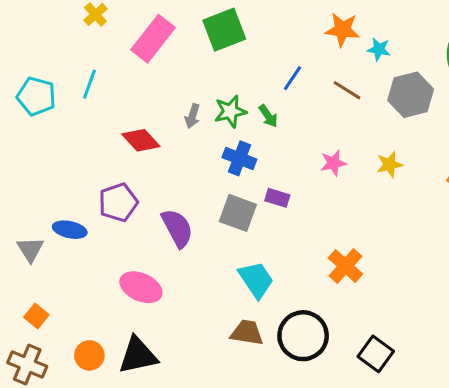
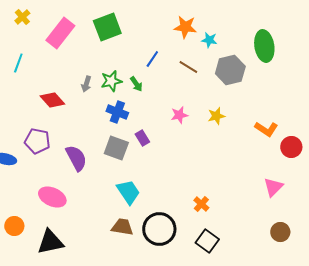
purple rectangle: (277, 198) -> (142, 138), turned 42
purple pentagon: (118, 202) -> (37, 141), turned 30
orange cross: (345, 266) -> (201, 204), moved, size x0.7
orange circle: (89, 355) -> (14, 226), moved

